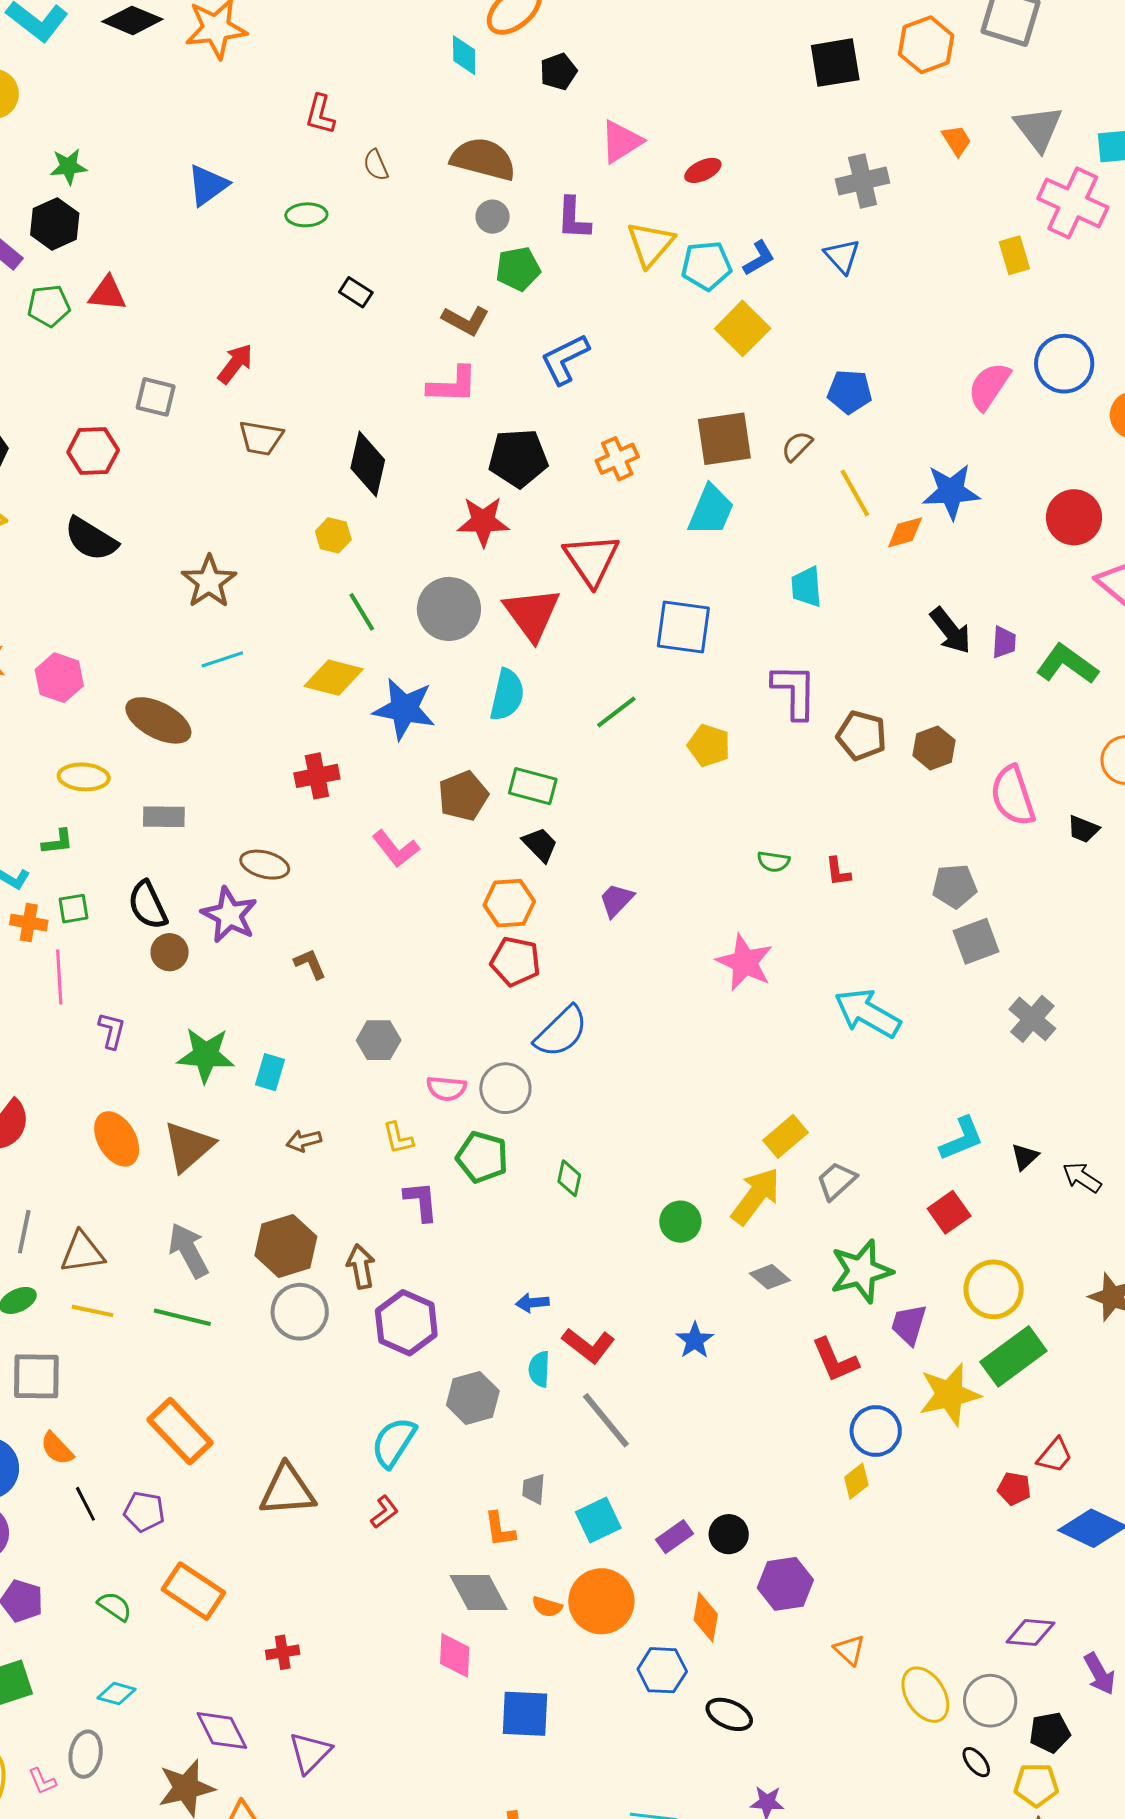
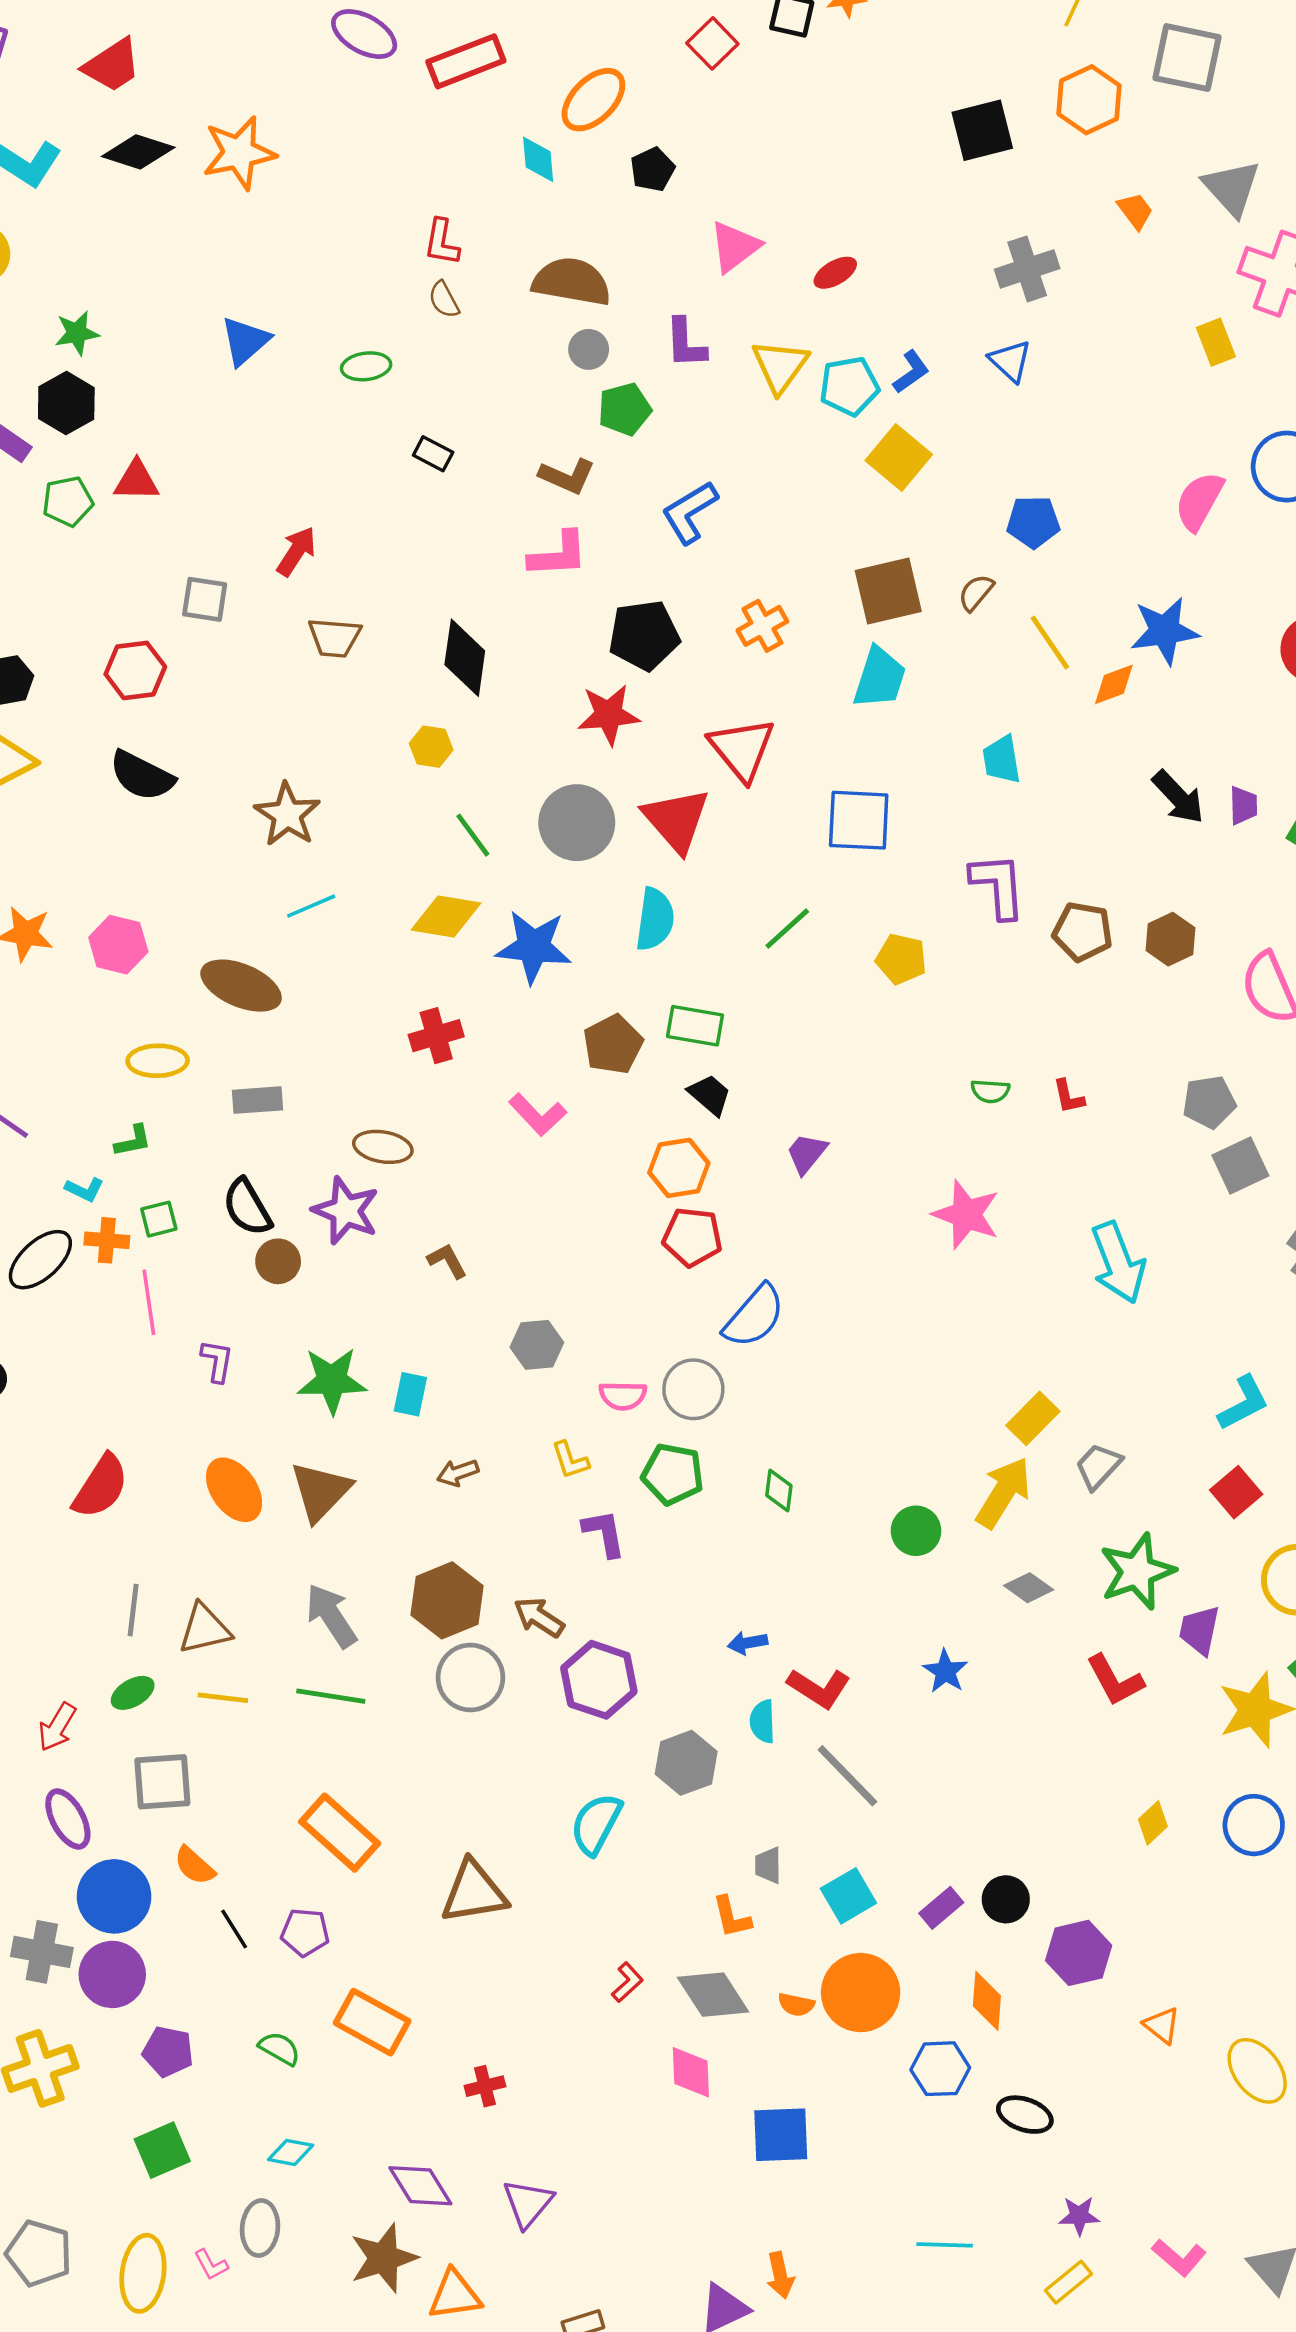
red L-shape: (320, 114) -> (442, 242), moved
cyan arrow: (867, 1013) -> (1118, 1263), turned -136
brown arrow: (361, 1267) -> (539, 1617), turned -42
blue circle: (876, 1431) -> (1254, 1825), moved
red L-shape: (384, 1512) -> (627, 1982), moved

